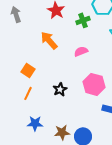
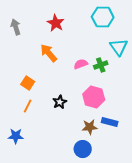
green cross: (83, 20) -> (101, 65), moved
blue star: (35, 123) -> (16, 136), moved
brown star: (62, 132) -> (90, 127), moved

